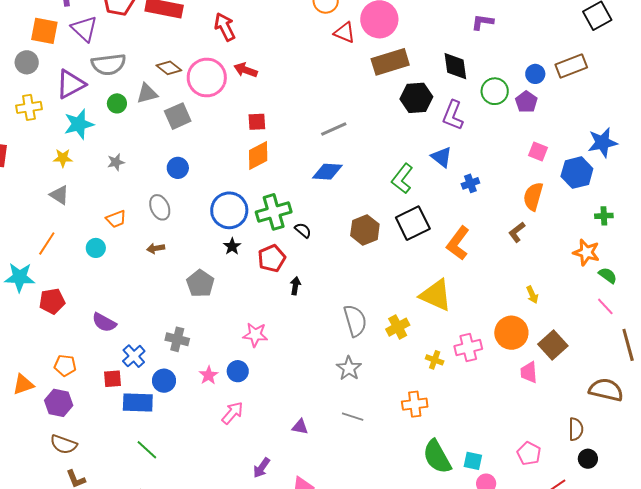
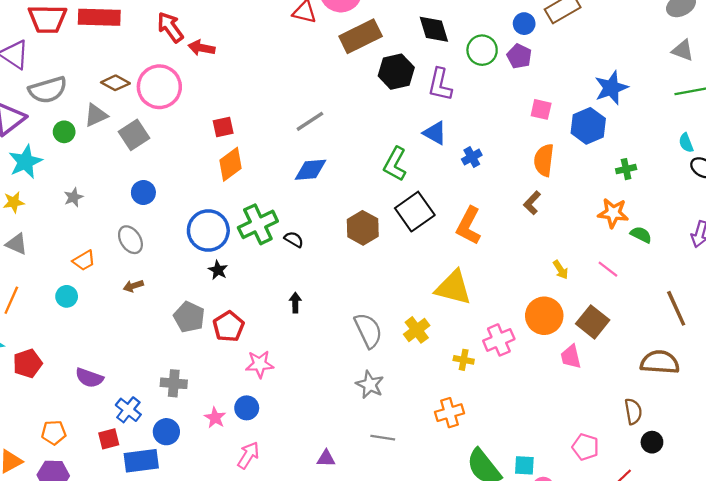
red arrow: (246, 70) -> (202, 48), moved
red pentagon: (272, 258) -> (229, 327), moved
pink line: (605, 306) -> (608, 269), moved

